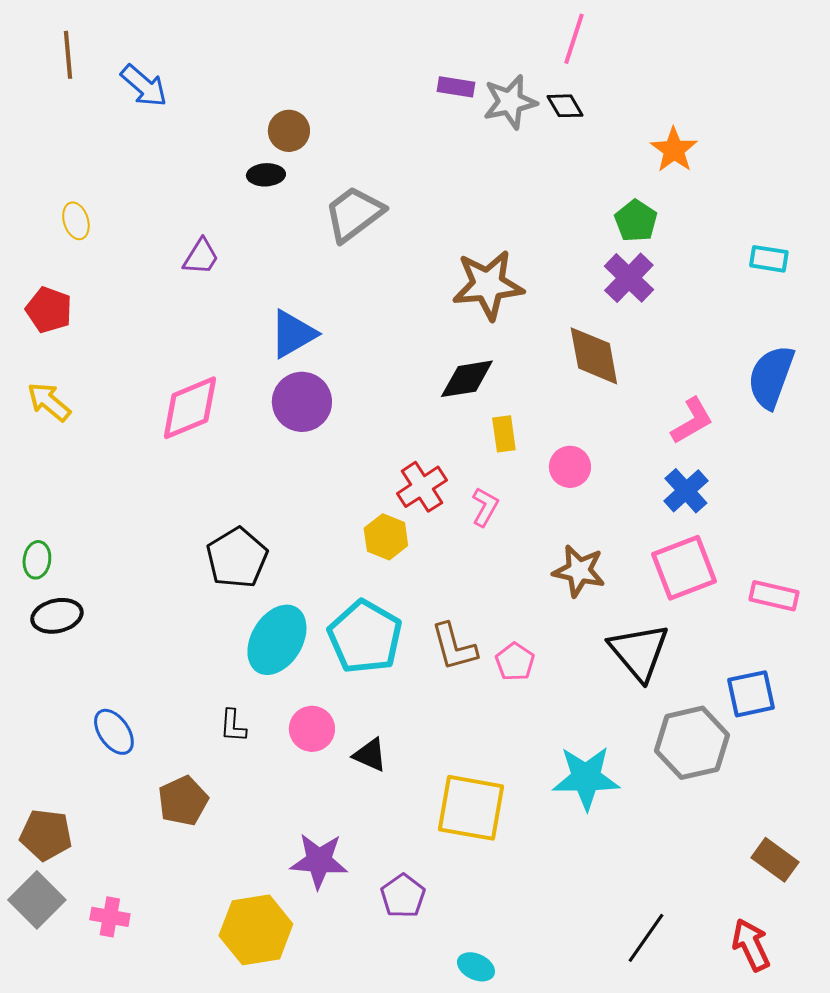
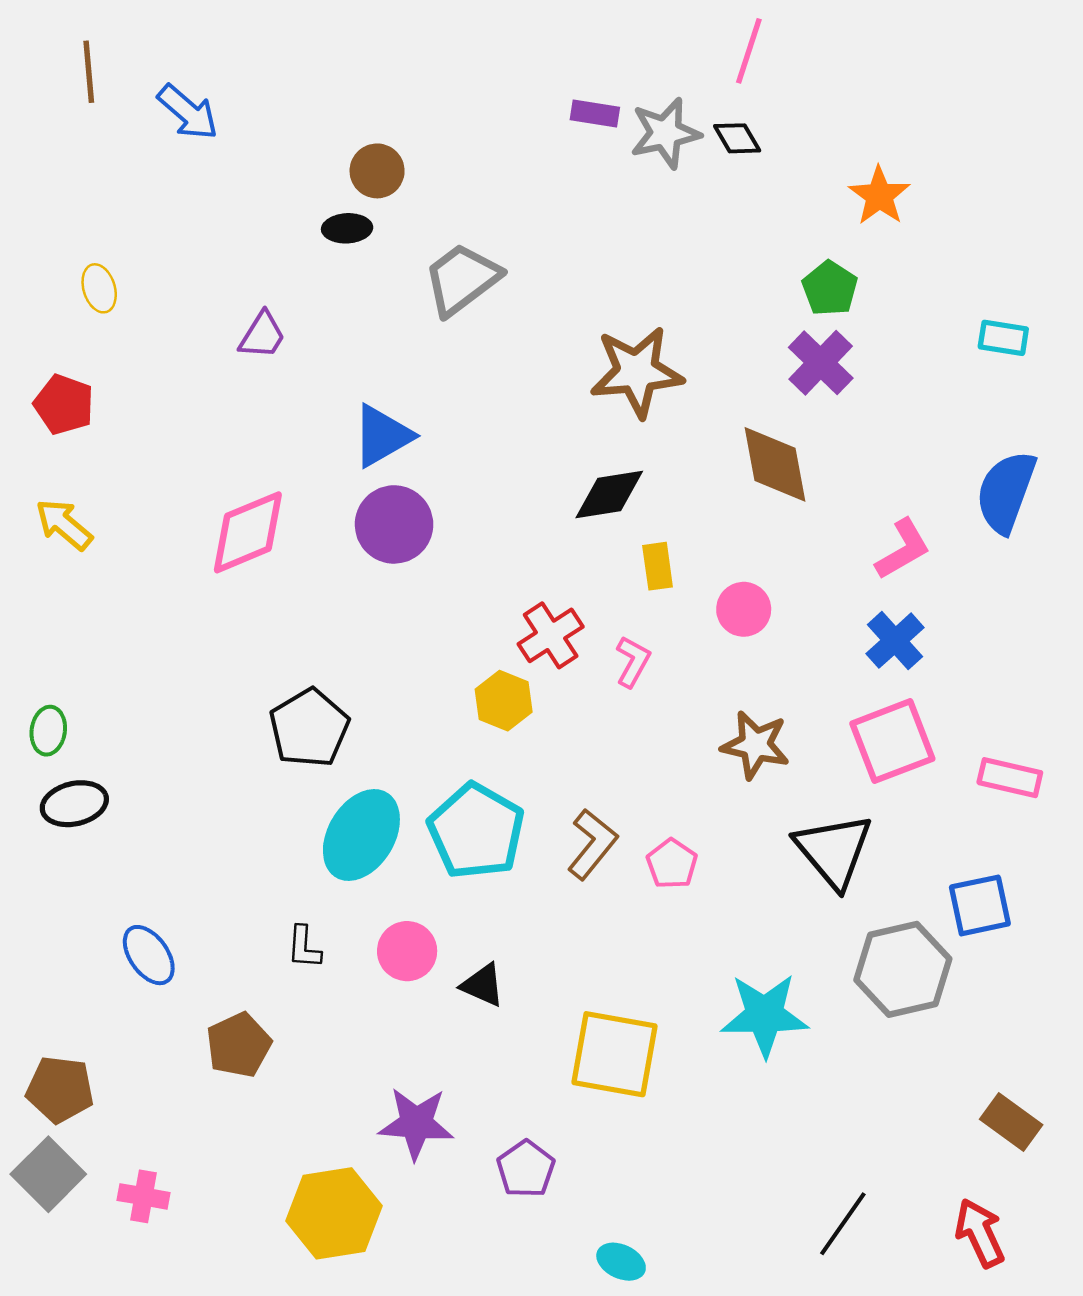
brown L-shape: (454, 647) -> (592, 844), turned -126

